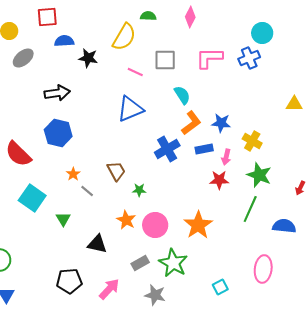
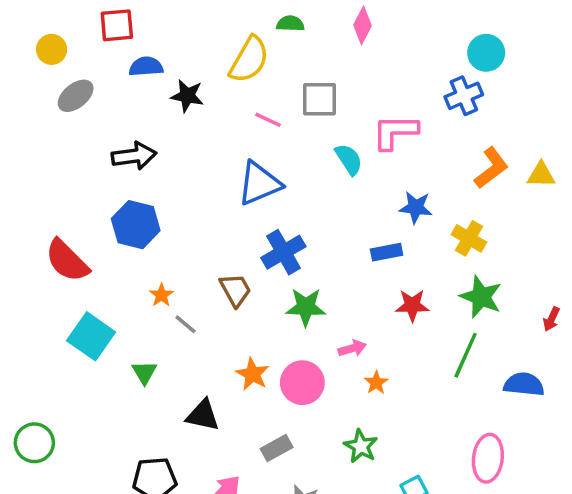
pink L-shape: (209, 58) -> (395, 132), moved
orange L-shape: (191, 123) -> (491, 168), moved
blue cross: (167, 149) -> (283, 252), moved
pink arrow: (226, 157) -> (352, 348), moved, turned -119
green star: (139, 190) -> (306, 307), moved, size x1.6
orange star: (198, 225) -> (376, 383), size x0.5
green star: (173, 263) -> (361, 446), moved, size x0.7

